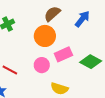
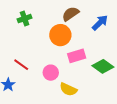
pink circle: (42, 65) -> (51, 73), moved

